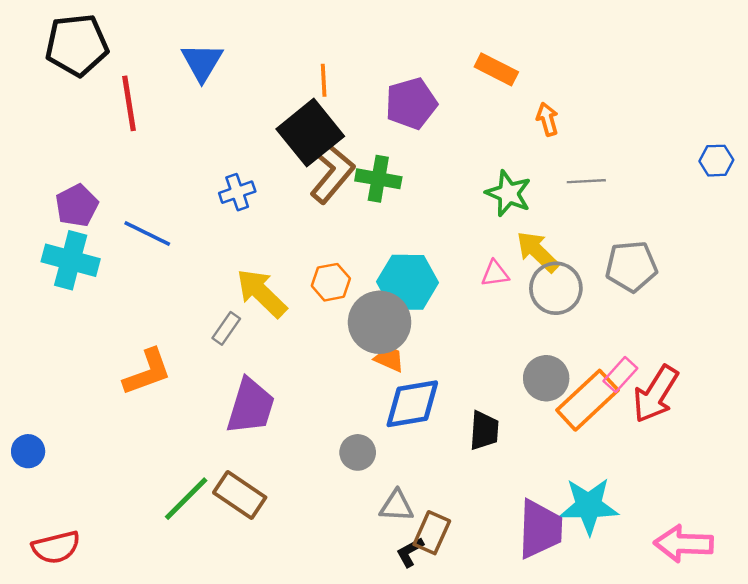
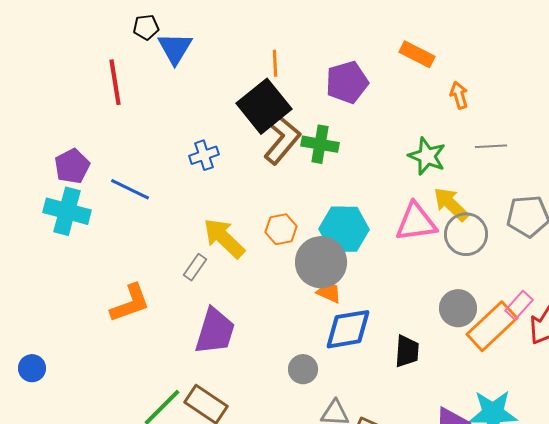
black pentagon: (77, 45) -> (146, 27), moved, size x0.5
pink triangle: (495, 274) -> (416, 222), size x1.8

